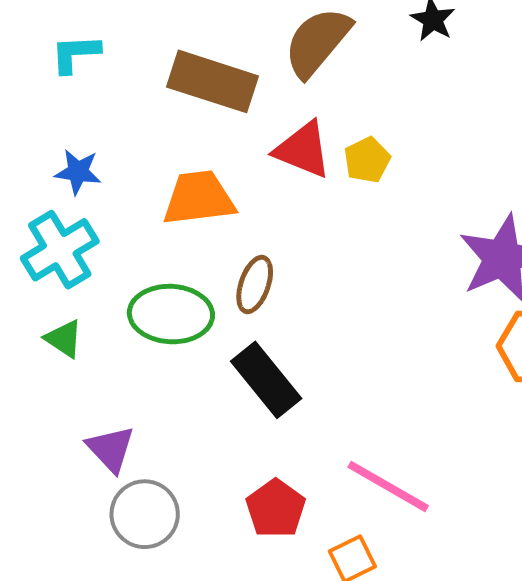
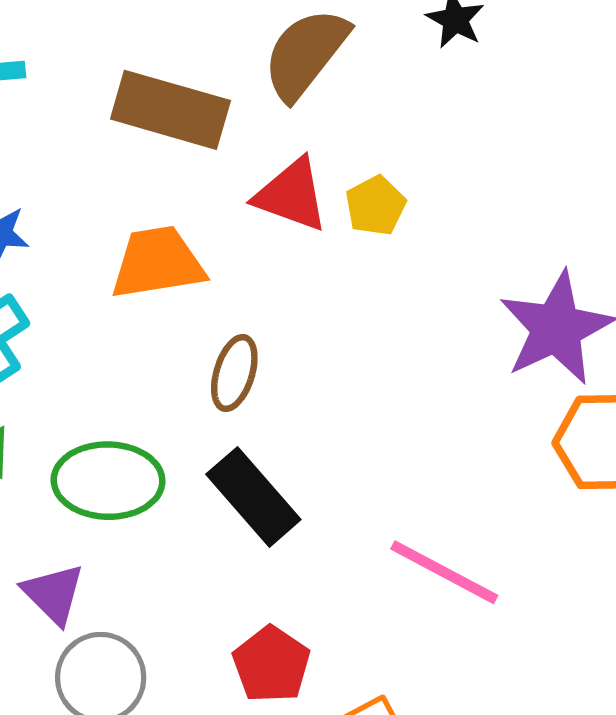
green ellipse: (171, 314) -> (108, 481), moved
pink line: (388, 486) -> (444, 572), moved

